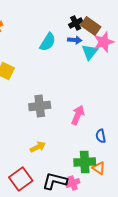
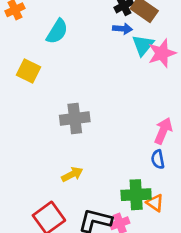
cyan semicircle: (48, 42) -> (57, 31), moved
pink star: (104, 42) -> (162, 53), moved
pink arrow: (78, 115) -> (163, 131), moved

